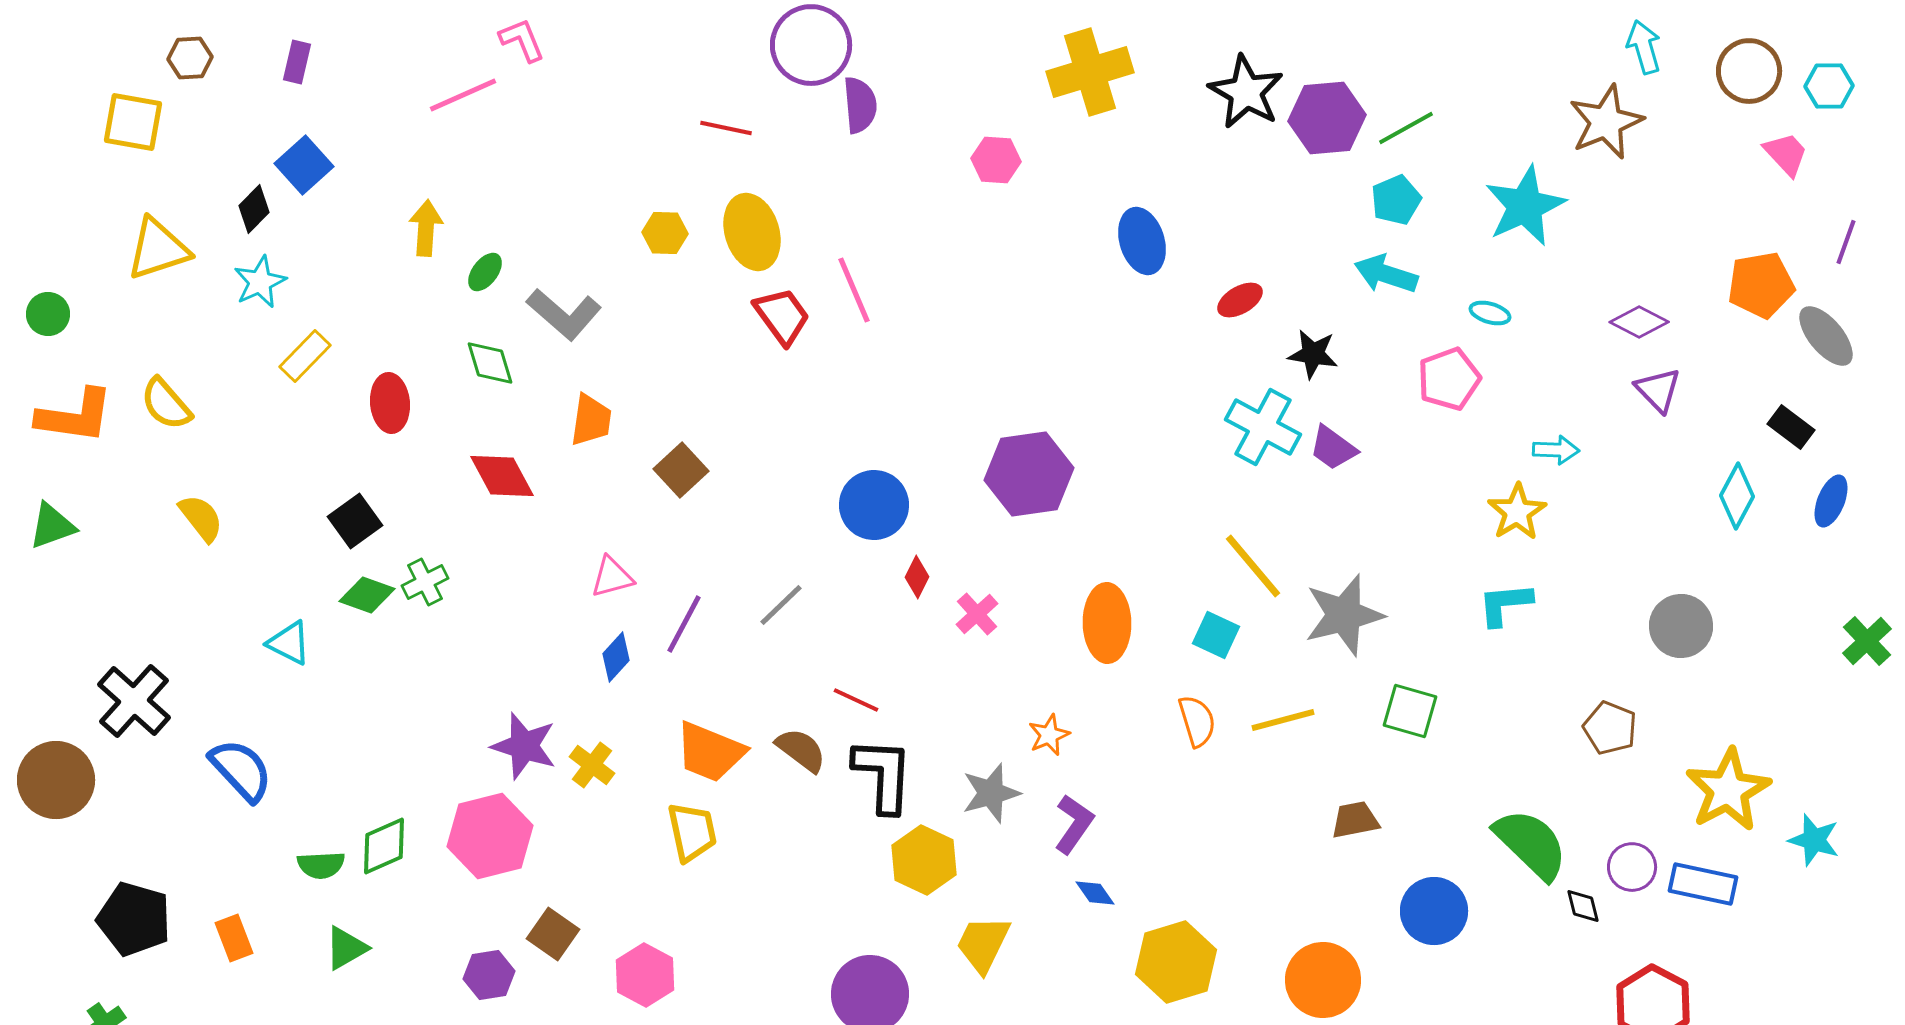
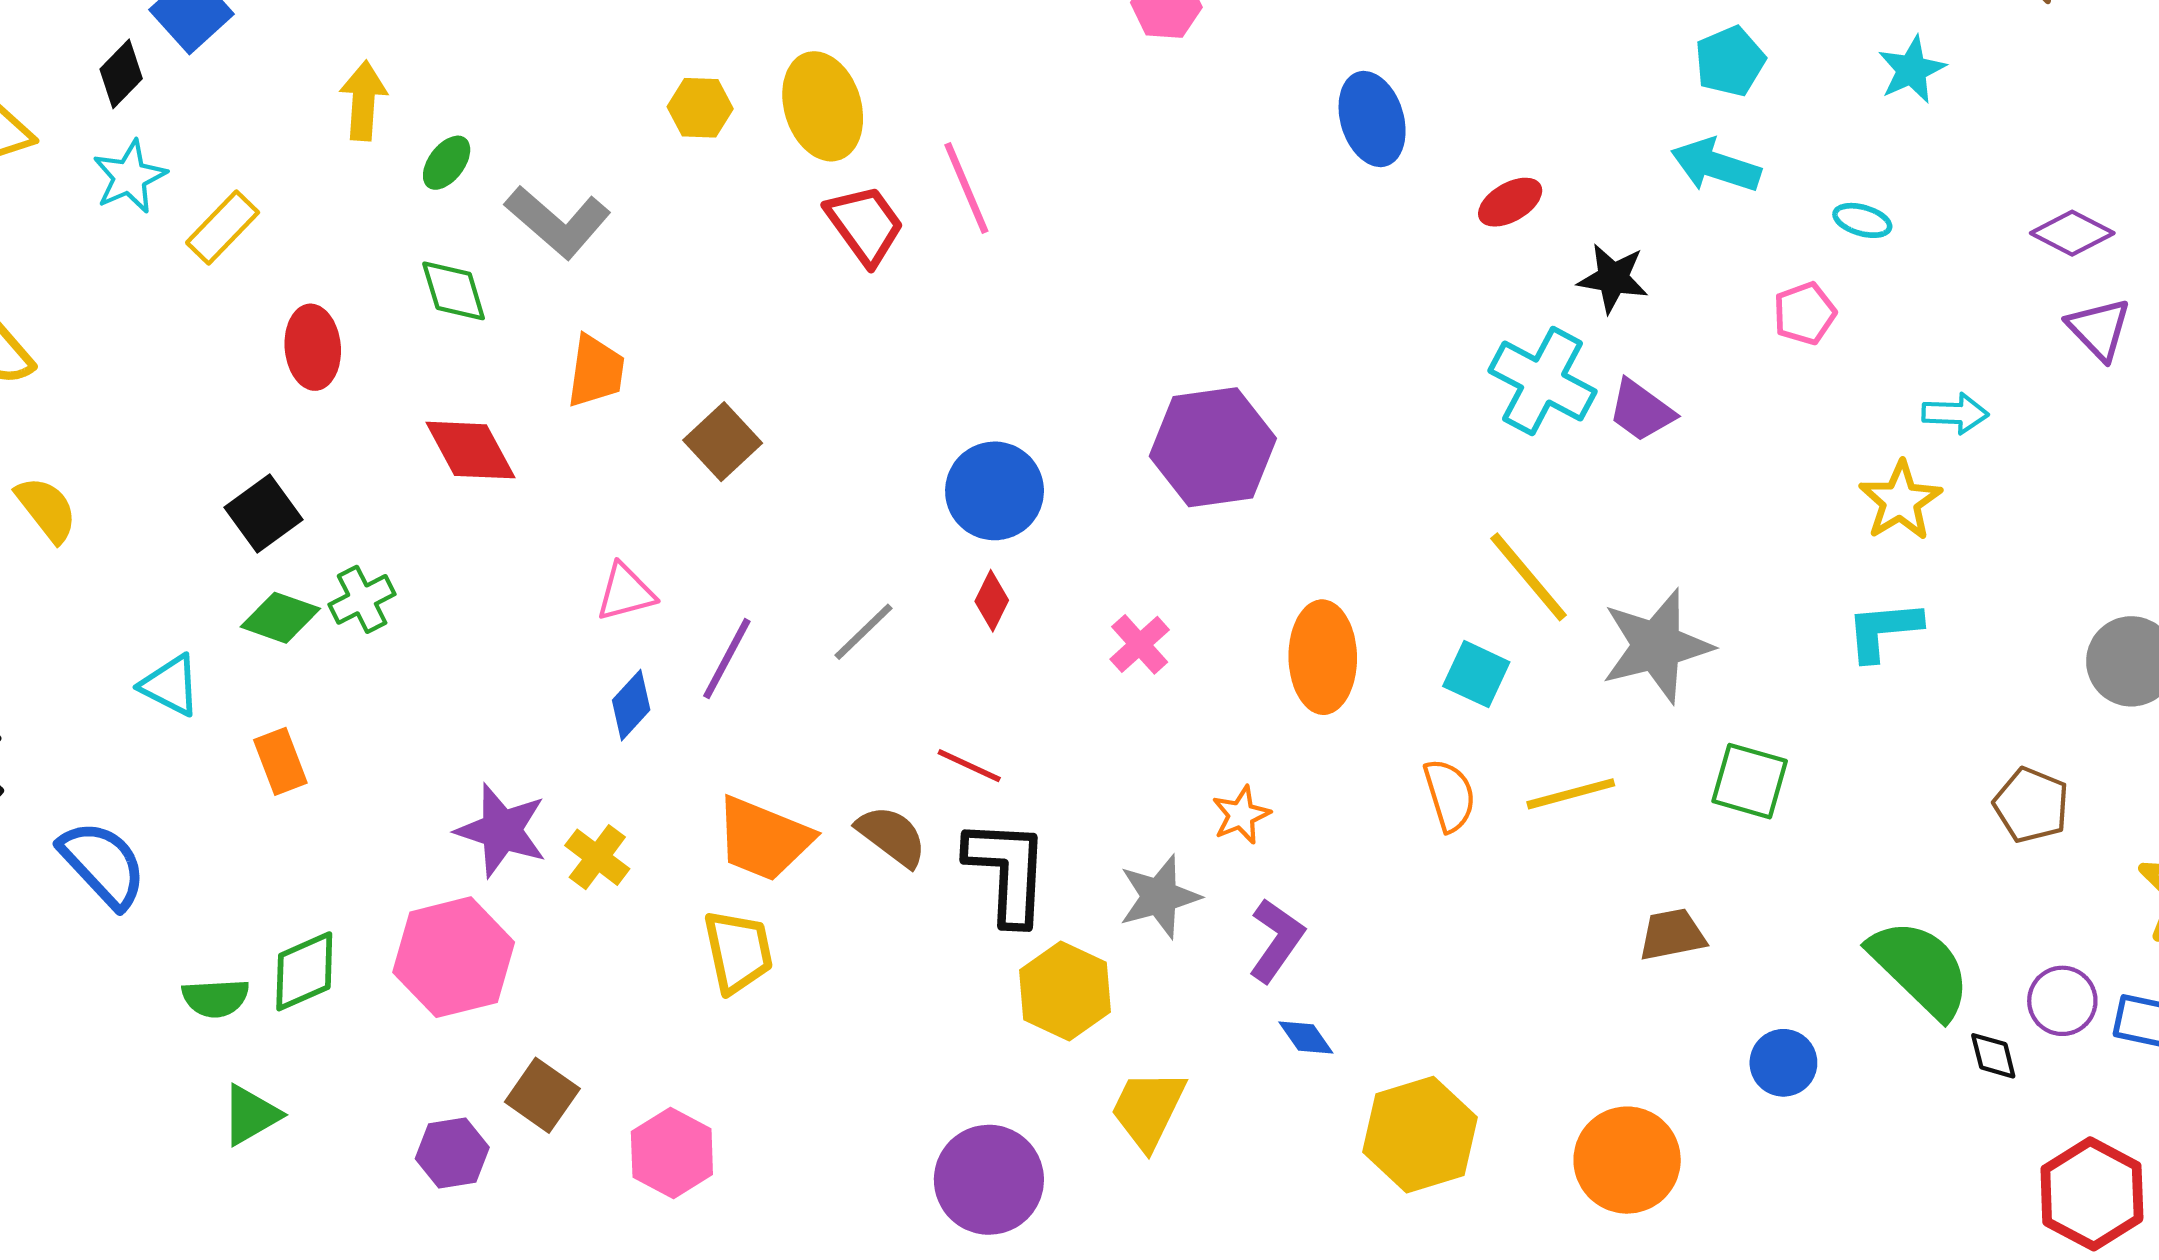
cyan star: (1525, 206) -> (1912, 70), size x0.6
yellow rectangle: (305, 356) -> (223, 227), moved
pink pentagon: (1449, 379) -> (1805, 313), size x0.7
red diamond: (917, 577) -> (992, 601), moved
blue circle: (1434, 911) -> (1783, 1063), size x0.7
orange rectangle: (234, 938) -> (280, 761), moved

